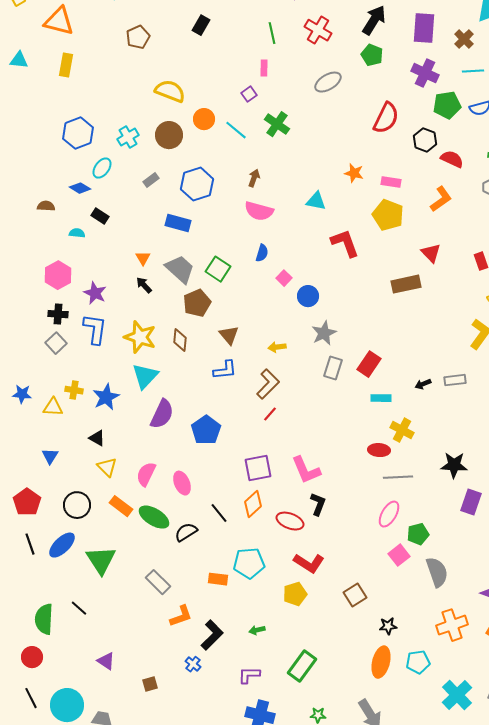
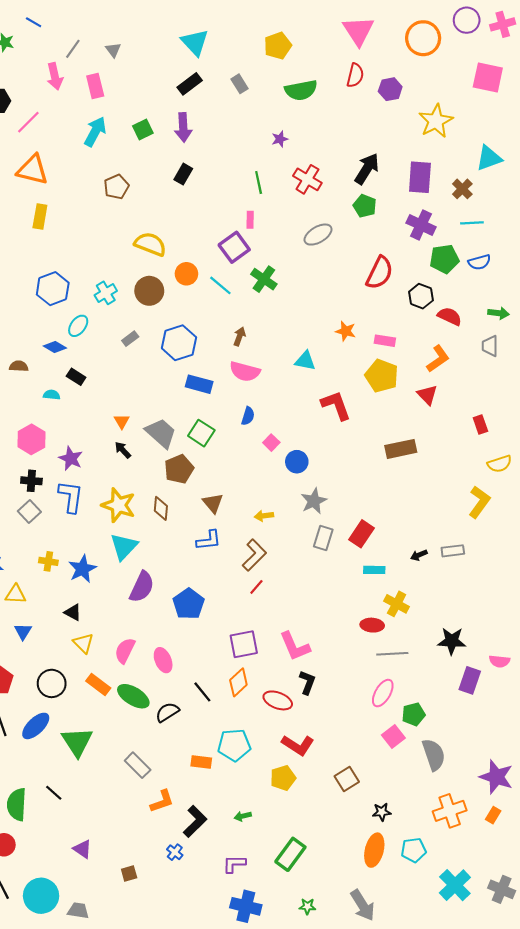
purple square: (249, 94) -> (234, 247), size x1.8
blue rectangle: (178, 223) -> (199, 384), moved
red triangle: (431, 253) -> (427, 395), moved
yellow triangle: (53, 407) -> (16, 594), moved

